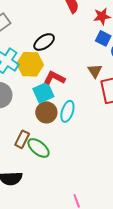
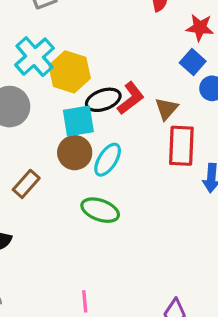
black ellipse: (44, 42) -> (103, 100), moved
red L-shape: (54, 78) -> (131, 98), moved, turned 100
green ellipse: (38, 148) -> (100, 210), moved, turned -35

